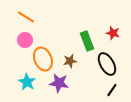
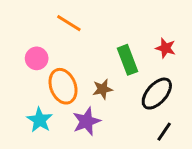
orange line: (26, 17) -> (69, 23), moved
black ellipse: (107, 64) -> (157, 94), turned 70
purple star: (59, 83) -> (86, 121), turned -30

